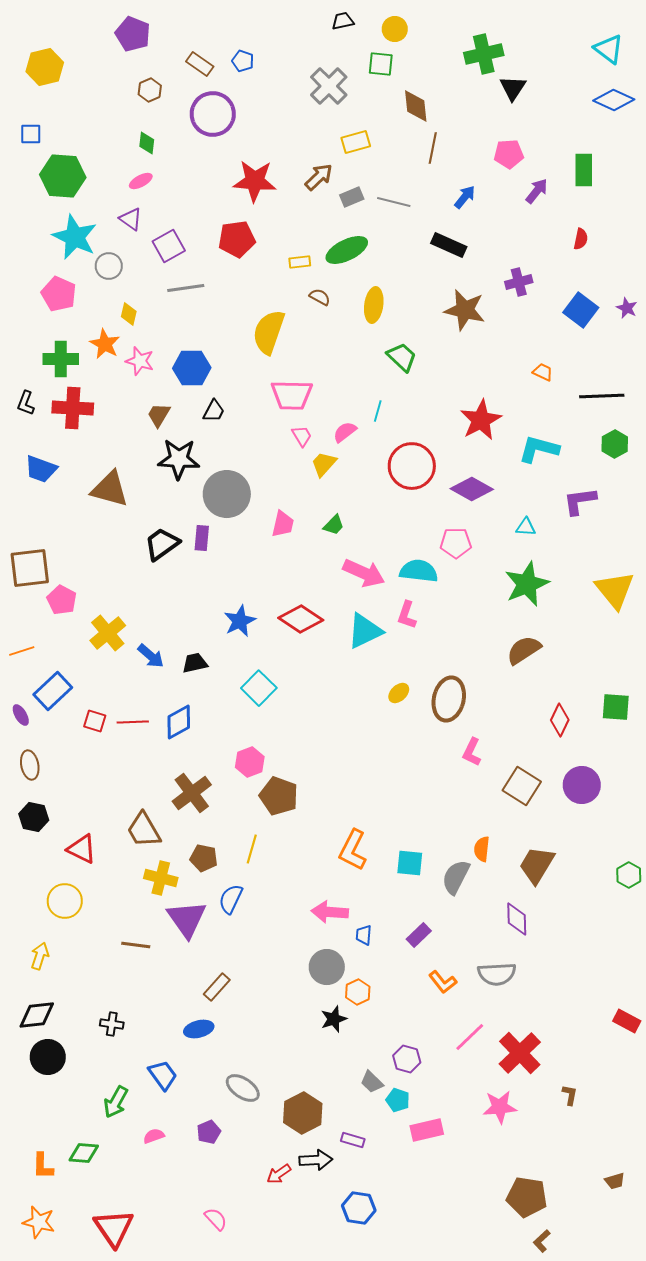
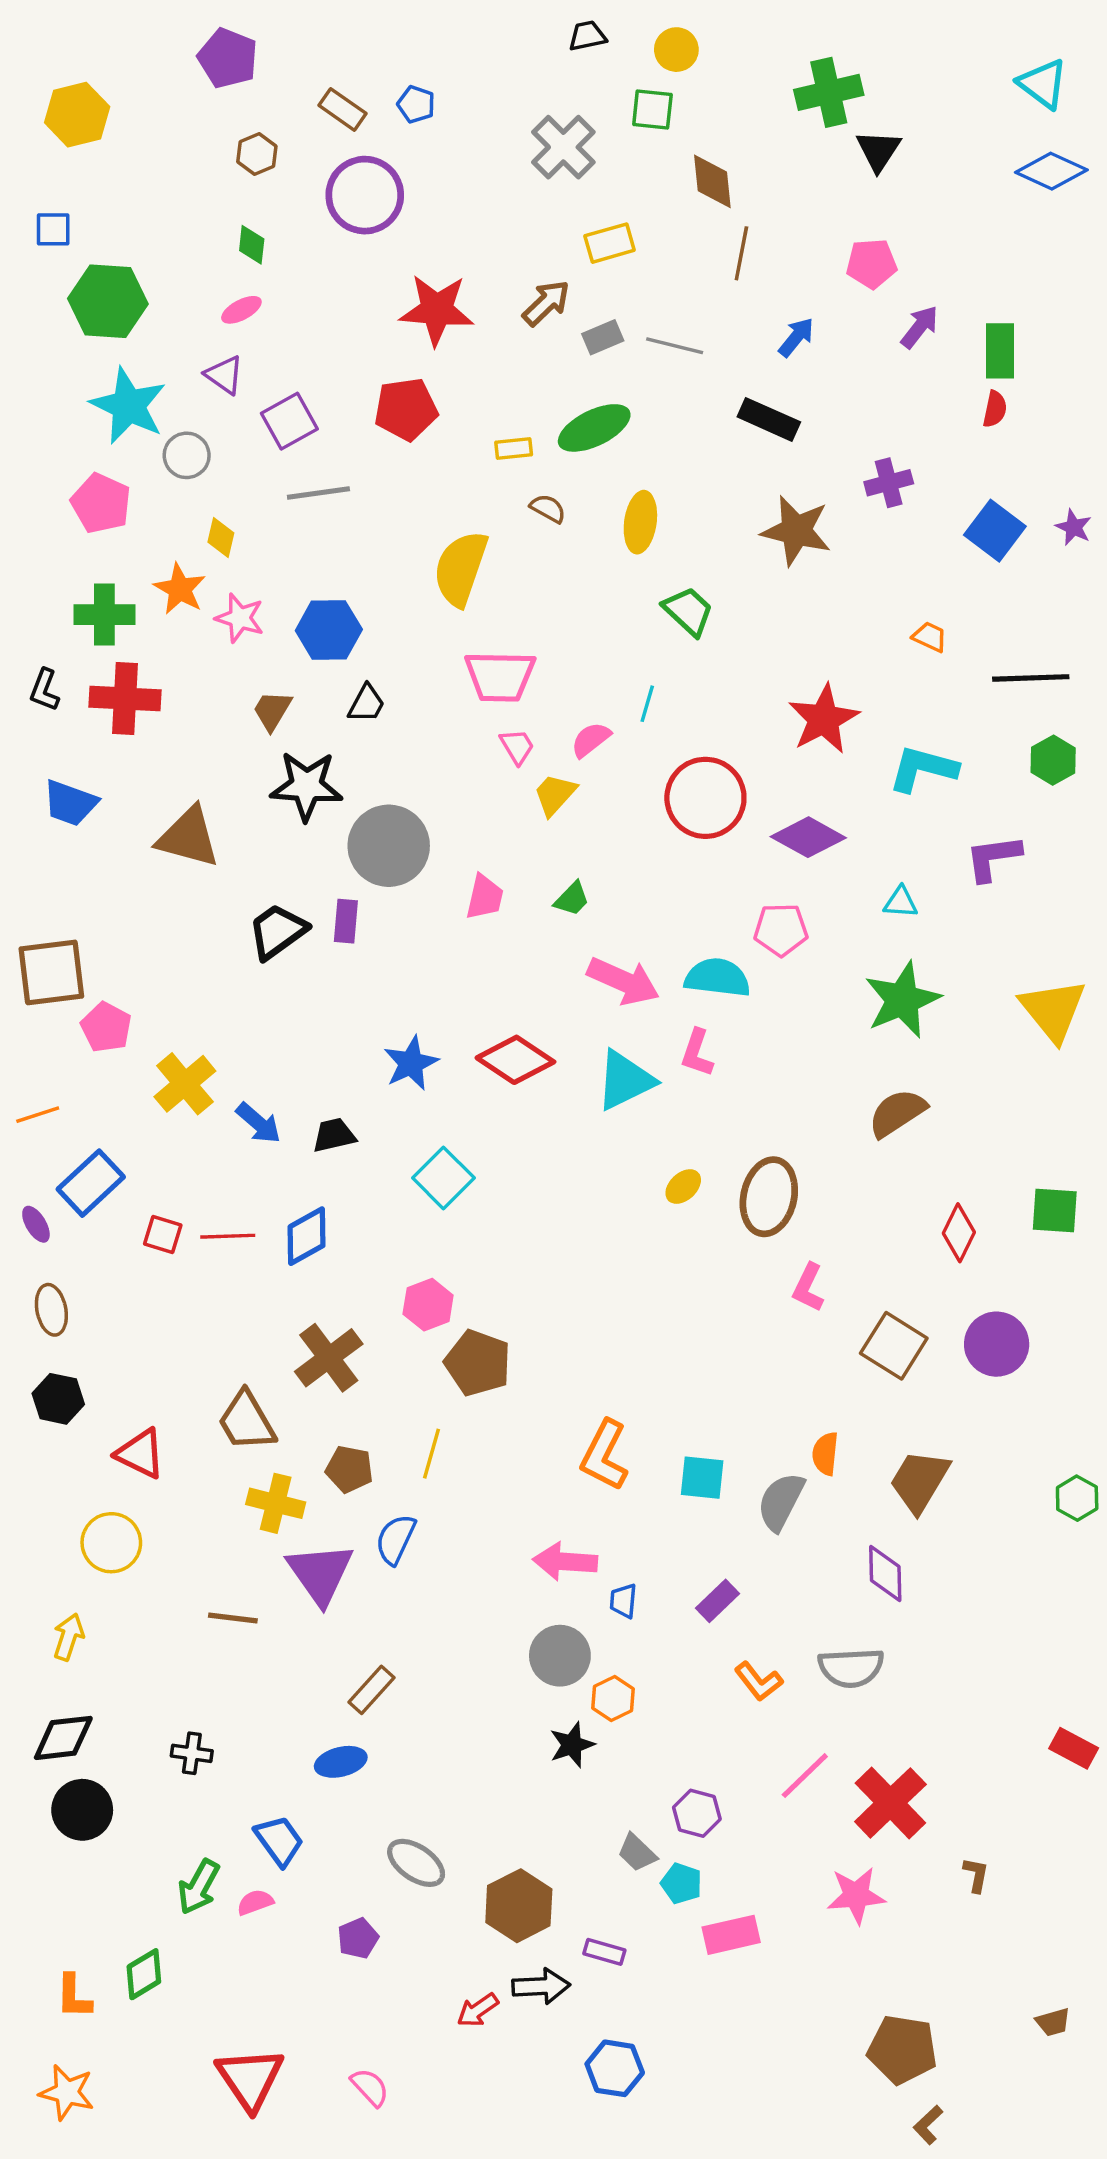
green rectangle: (584, 170) -> (1000, 351), moved
pink semicircle: (154, 1136) -> (255, 1902), moved
green diamond: (84, 1153) -> (144, 1974), turned -36
red triangle: (114, 1228) -> (250, 2079), moved

